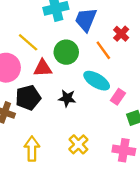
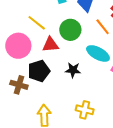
yellow cross: (78, 144) -> (85, 110), turned -30

